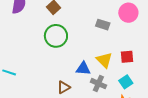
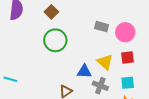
pink circle: (128, 13) -> (125, 32), moved
cyan square: (126, 82) -> (128, 83), turned 32

